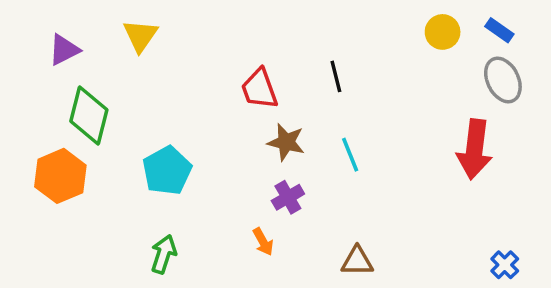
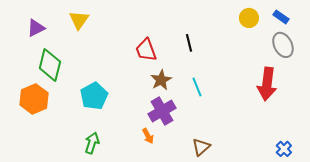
brown star: (286, 142) -> (161, 80), turned 30
purple cross: (288, 197) -> (162, 111), size x1.5
brown triangle: (357, 261) -> (201, 147), turned -42

